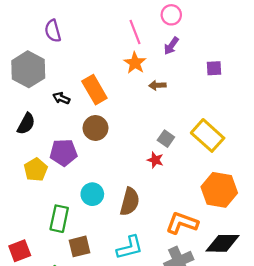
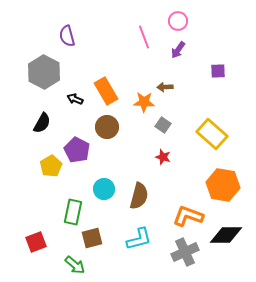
orange star: (135, 63) -> (144, 102), moved, turned -30
gray square: (166, 139) -> (163, 125), moved
purple pentagon: (63, 153) -> (77, 150), turned 30

